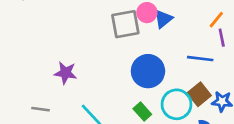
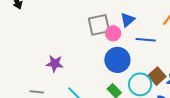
pink circle: (147, 13) -> (113, 33), moved
blue line: (200, 59) -> (146, 40), moved

